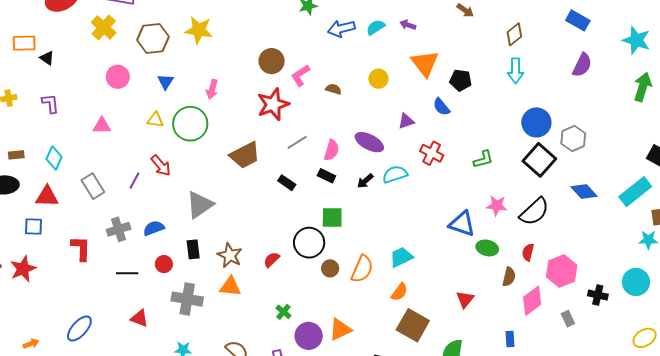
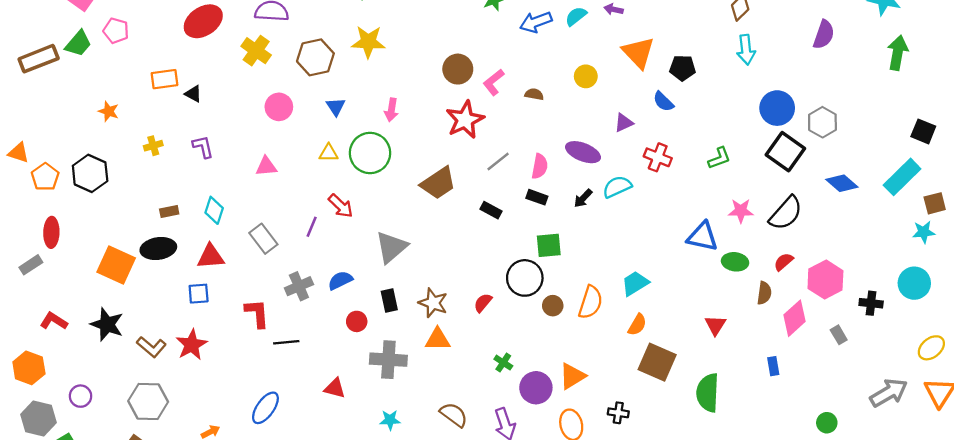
red semicircle: (528, 252) -> (784, 262), turned 42
black line: (127, 273) -> (286, 342), moved

